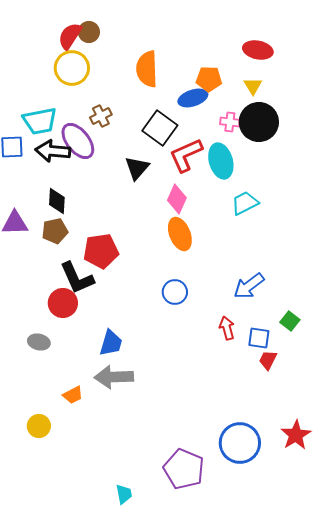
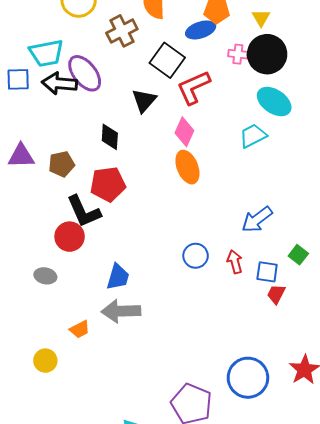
brown cross: (101, 116) -> (122, 31), moved, size x1.4
cyan ellipse: (221, 161) -> (274, 102), moved, turned -40
black diamond: (57, 201) -> (110, 137), moved
blue circle: (175, 292) -> (196, 256), moved

